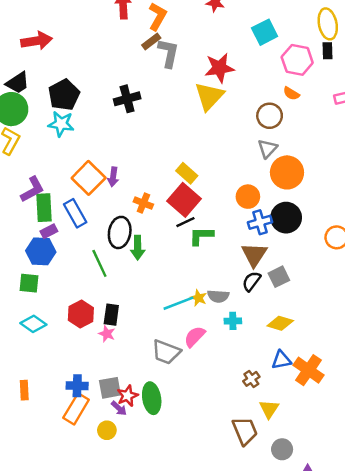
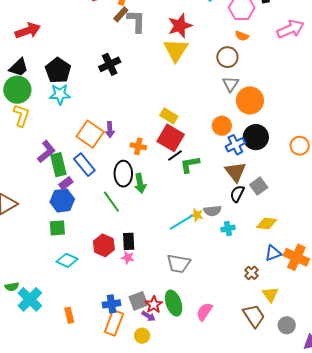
pink semicircle: (195, 337) -> (204, 312), moved

